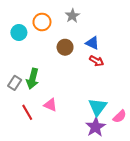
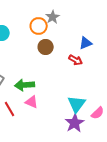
orange circle: (42, 22) -> (39, 26), moved
blue triangle: (92, 43) -> (86, 43), moved, turned -48
green arrow: (33, 79) -> (25, 85), moved, turned 72

